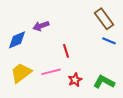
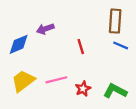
brown rectangle: (104, 19) -> (115, 21), turned 40
red line: (66, 51) -> (81, 47), moved

